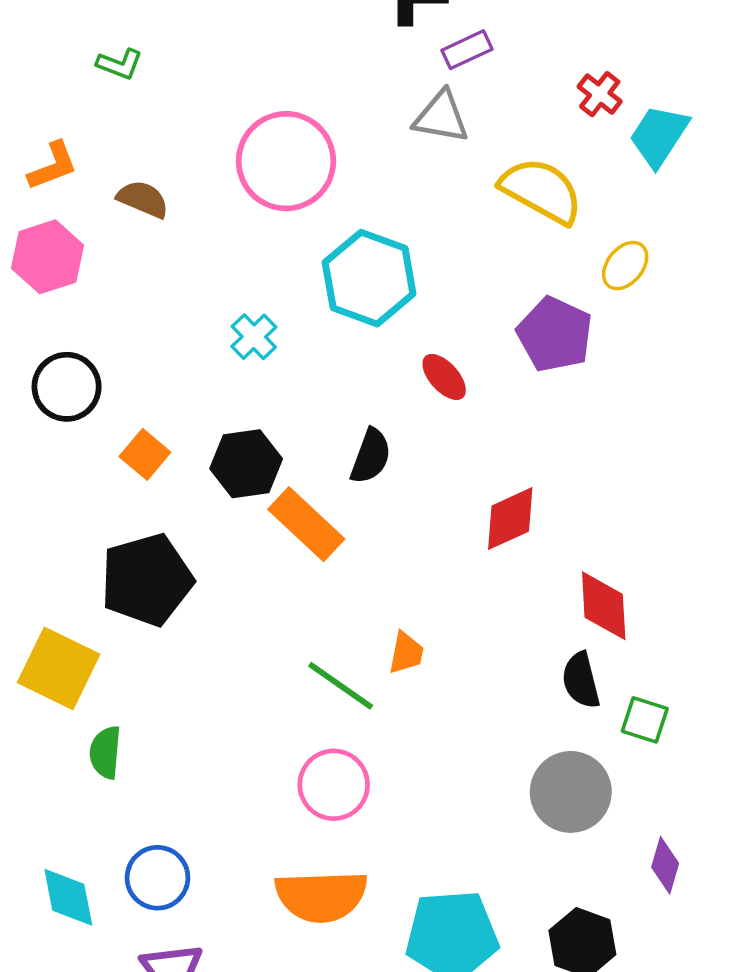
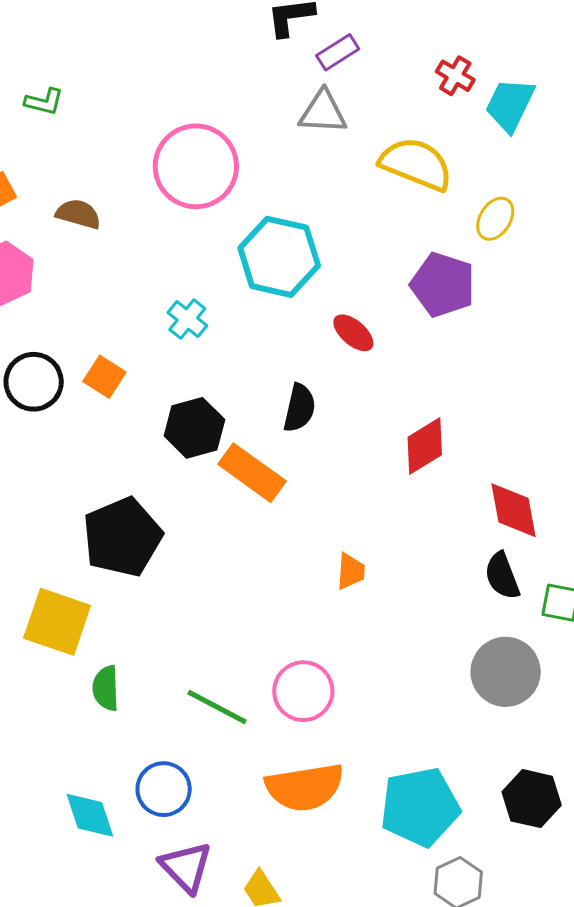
orange square: (145, 454) -> (104, 377), moved
green line: (341, 686) -> (217, 707), moved

